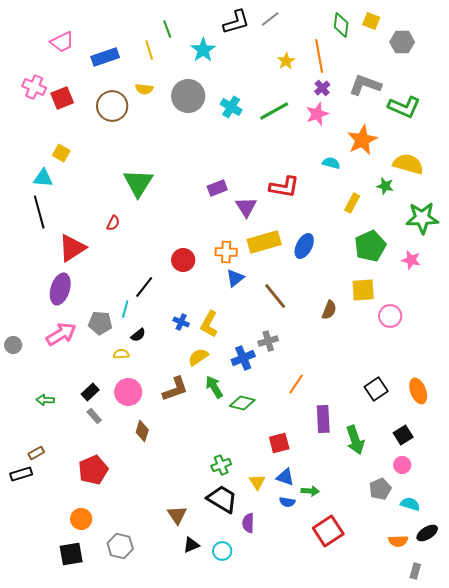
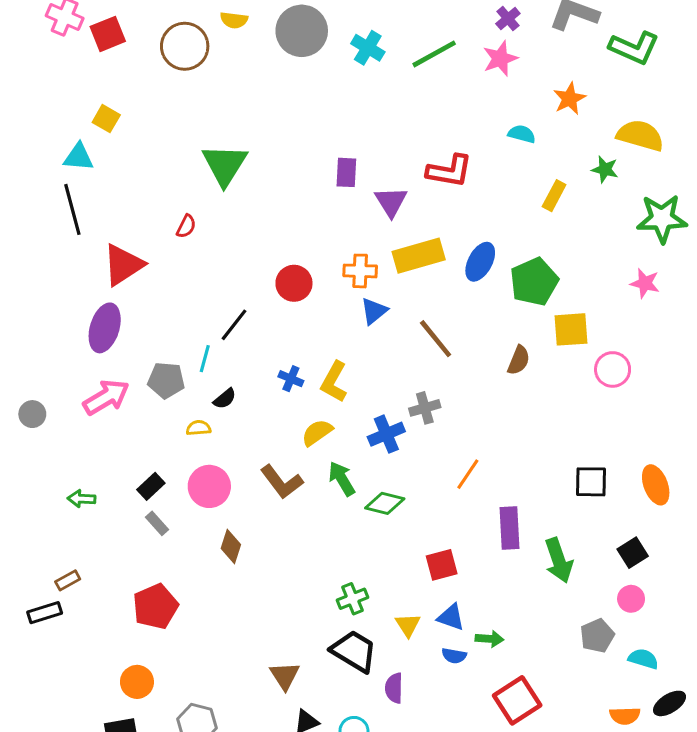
orange star: (362, 140) -> (569, 99), size x0.7
purple rectangle: (217, 188) -> (346, 172), turned -66
green pentagon: (370, 246) -> (534, 282), moved
brown L-shape: (175, 389) -> (282, 482), turned 72
black square: (376, 389) -> (591, 482), turned 35

